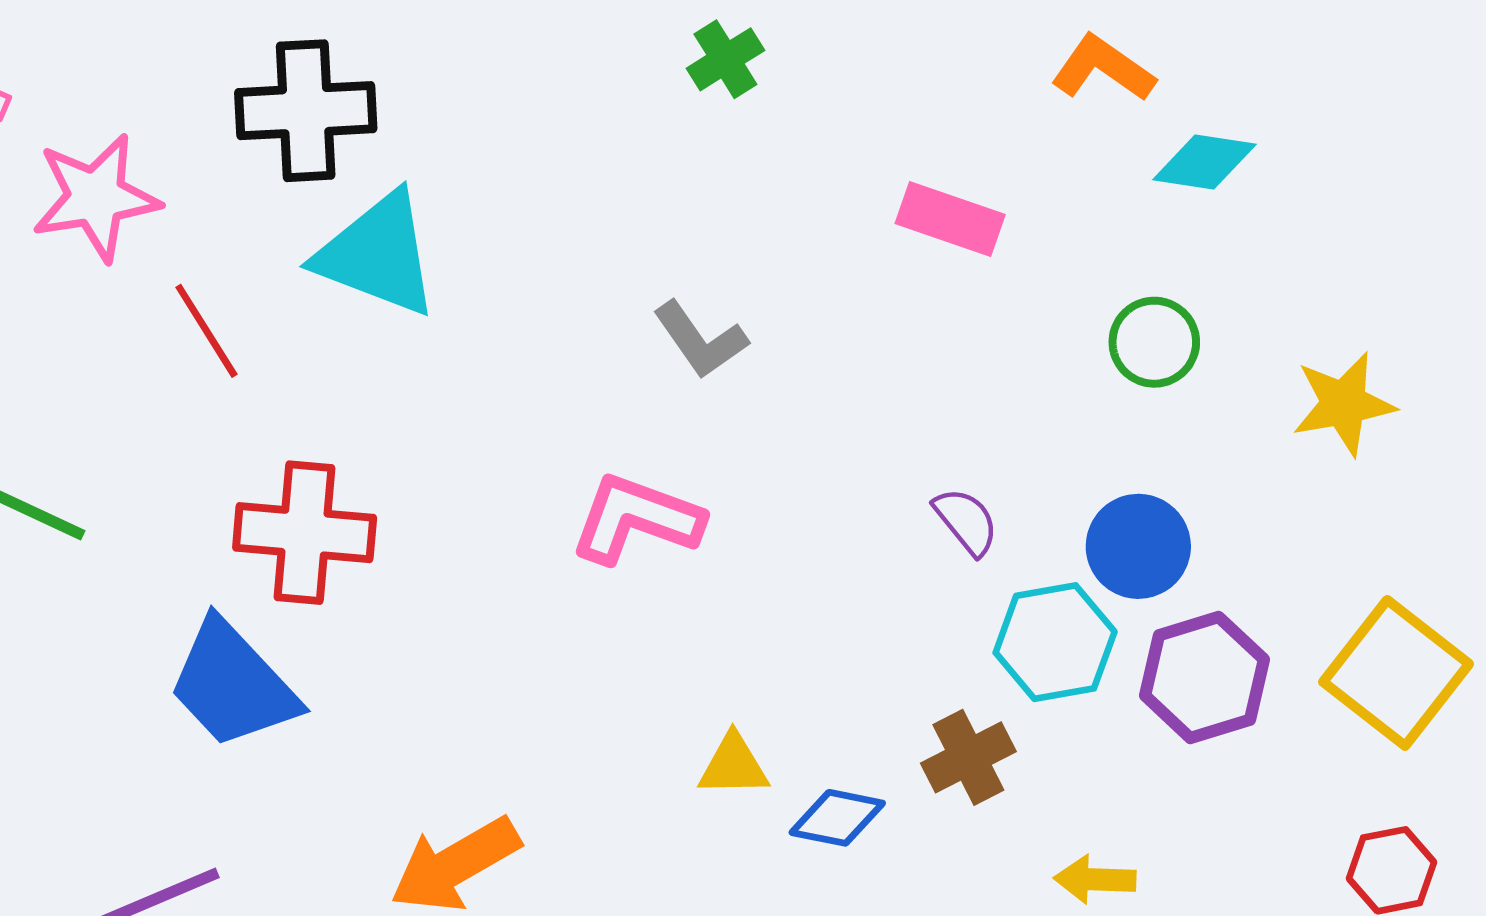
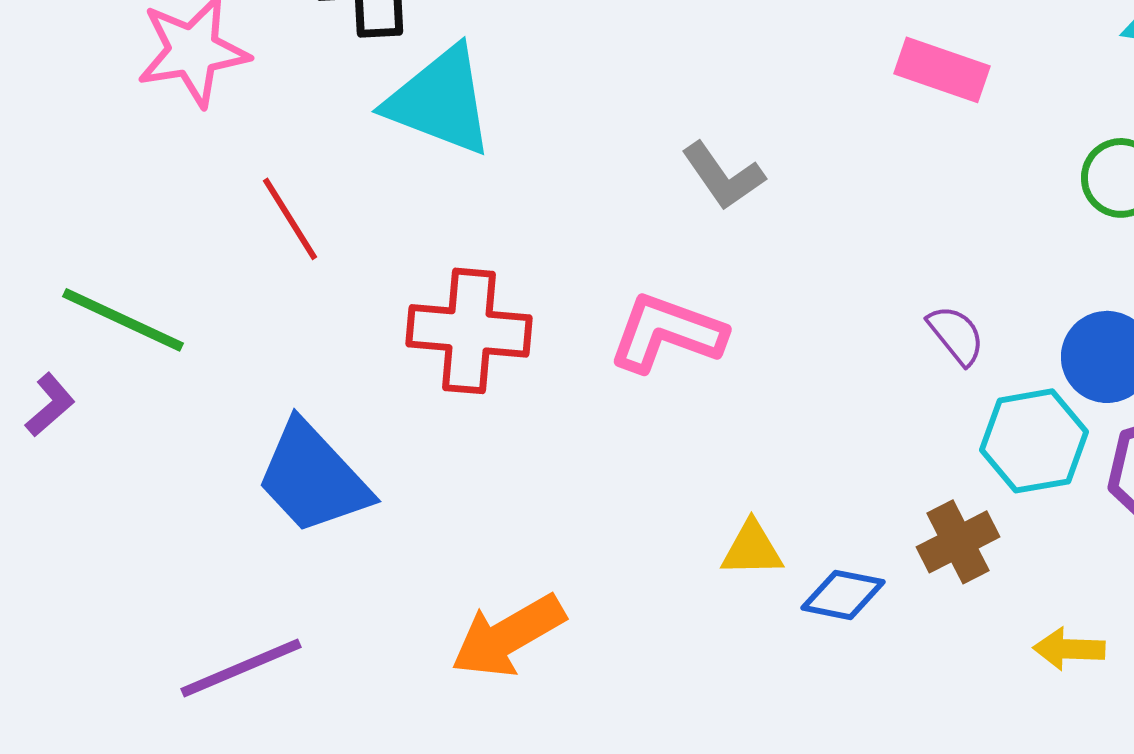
red line: (206, 331) -> (290, 219), moved
red cross: (305, 533) -> (469, 331), moved

